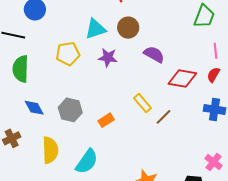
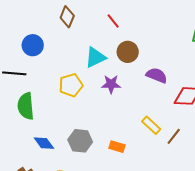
orange rectangle: (106, 120) -> (117, 147), turned 56

